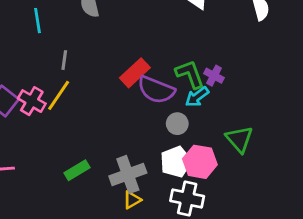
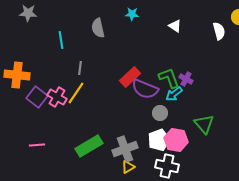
green rectangle: (77, 170) -> (89, 146), size x1.5

